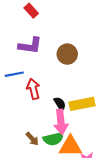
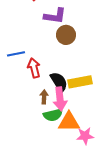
purple L-shape: (30, 46) -> (55, 16), moved
black semicircle: (60, 104) -> (59, 82), size x1.5
brown arrow: (32, 139) -> (44, 97), moved, turned -136

